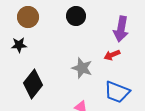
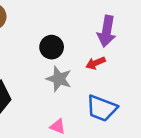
black circle: (76, 16) -> (52, 47), moved

